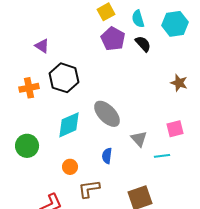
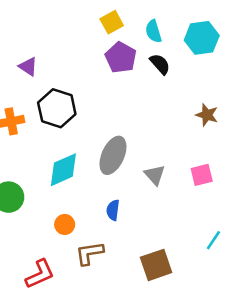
gray ellipse: (107, 114) -> (113, 155), turned 68
gray triangle: (139, 139) -> (155, 175), moved
cyan line: (162, 156) -> (213, 240), moved, turned -49

